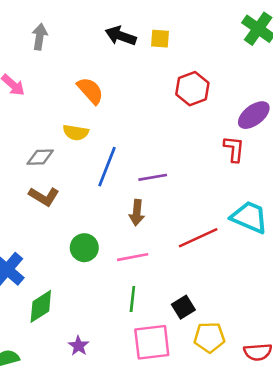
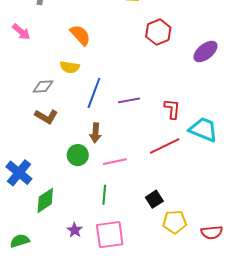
red L-shape: (234, 149) -> (172, 109), moved
brown arrow: (137, 213) -> (95, 133), moved
green line: (132, 299) -> (104, 195), moved
pink square: (152, 342) -> (110, 235), moved

